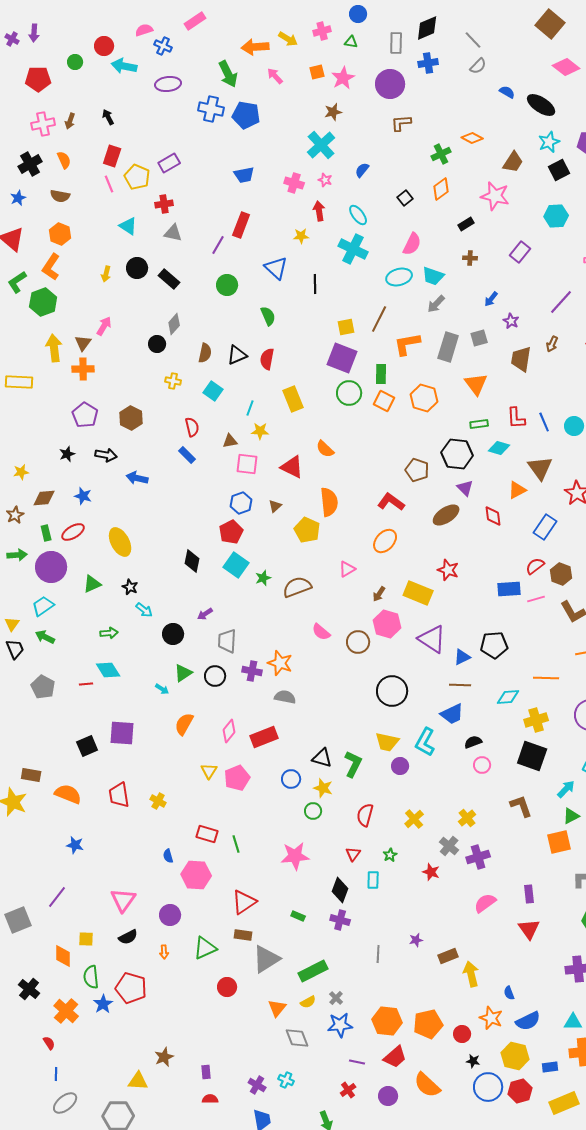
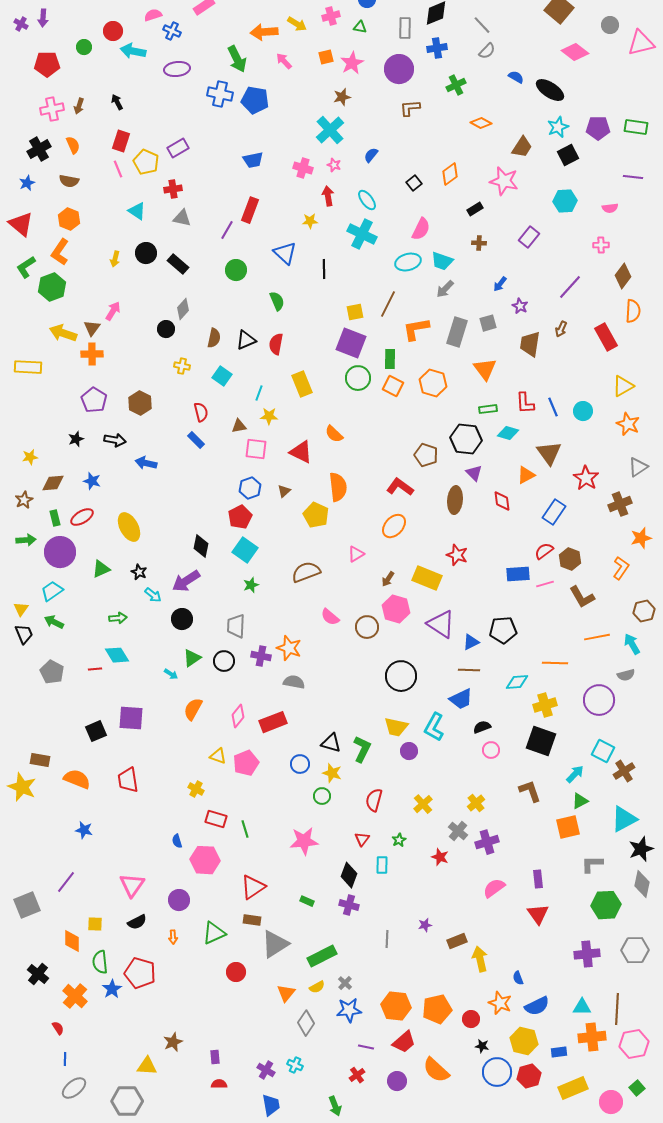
green cross: (441, 154) -> (456, 85), moved
yellow arrow: (54, 348) -> (63, 333), turned -64
brown ellipse: (446, 515) -> (455, 500), turned -52
green star: (263, 578) -> (251, 585), moved
purple arrow: (205, 614) -> (186, 581), moved, size x1.8
yellow triangle: (209, 771) -> (218, 756), turned -42
yellow cross: (158, 801) -> (196, 789), moved
gray diamond: (297, 1038) -> (306, 1023), turned 55

